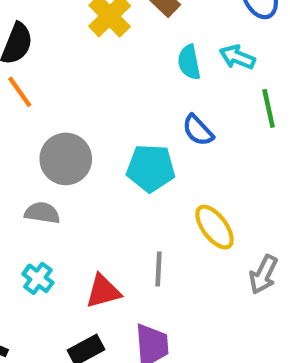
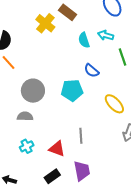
yellow ellipse: (215, 227) -> (114, 104), moved
cyan cross: (38, 278) -> (27, 146), turned 32
red triangle: (103, 291) -> (57, 149), turned 42

